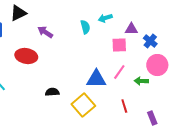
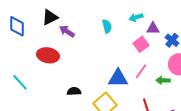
black triangle: (18, 13) -> (50, 17), moved
cyan arrow: (105, 18) -> (136, 17), moved
pink square: (119, 45) -> (141, 44), turned -35

